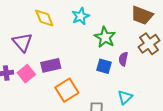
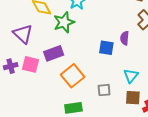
green star: (105, 37) -> (64, 22), moved, turned 30
pink square: (26, 74) -> (31, 64), turned -30

